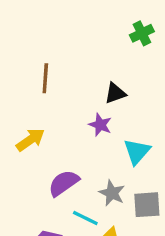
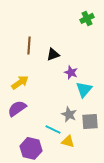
black triangle: (115, 93) -> (53, 54), moved
purple star: (100, 125) -> (71, 72), moved
purple semicircle: (64, 183) -> (17, 108), moved

